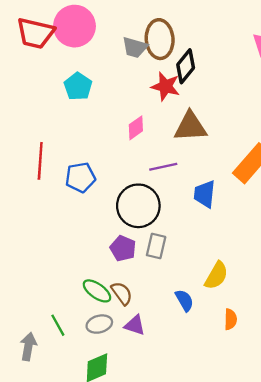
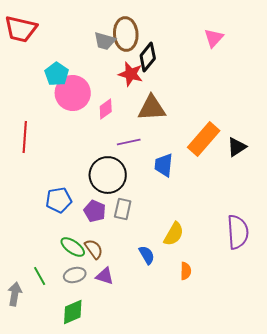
pink circle: (74, 26) -> (73, 93), moved
blue pentagon: (80, 177) -> (59, 200), moved

